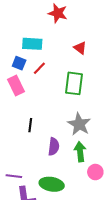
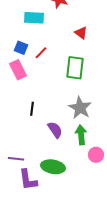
cyan rectangle: (32, 44) -> (34, 18), moved
purple semicircle: (54, 147) -> (55, 130), turned -42

